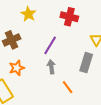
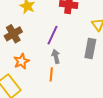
orange line: (68, 87) -> (51, 74), moved, turned 48

